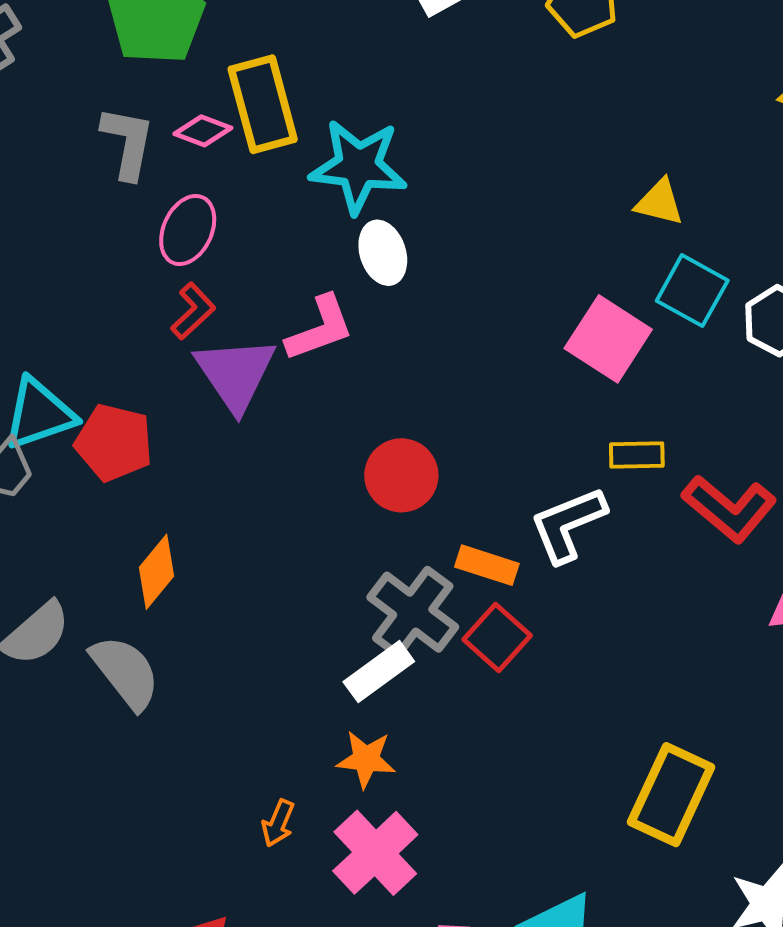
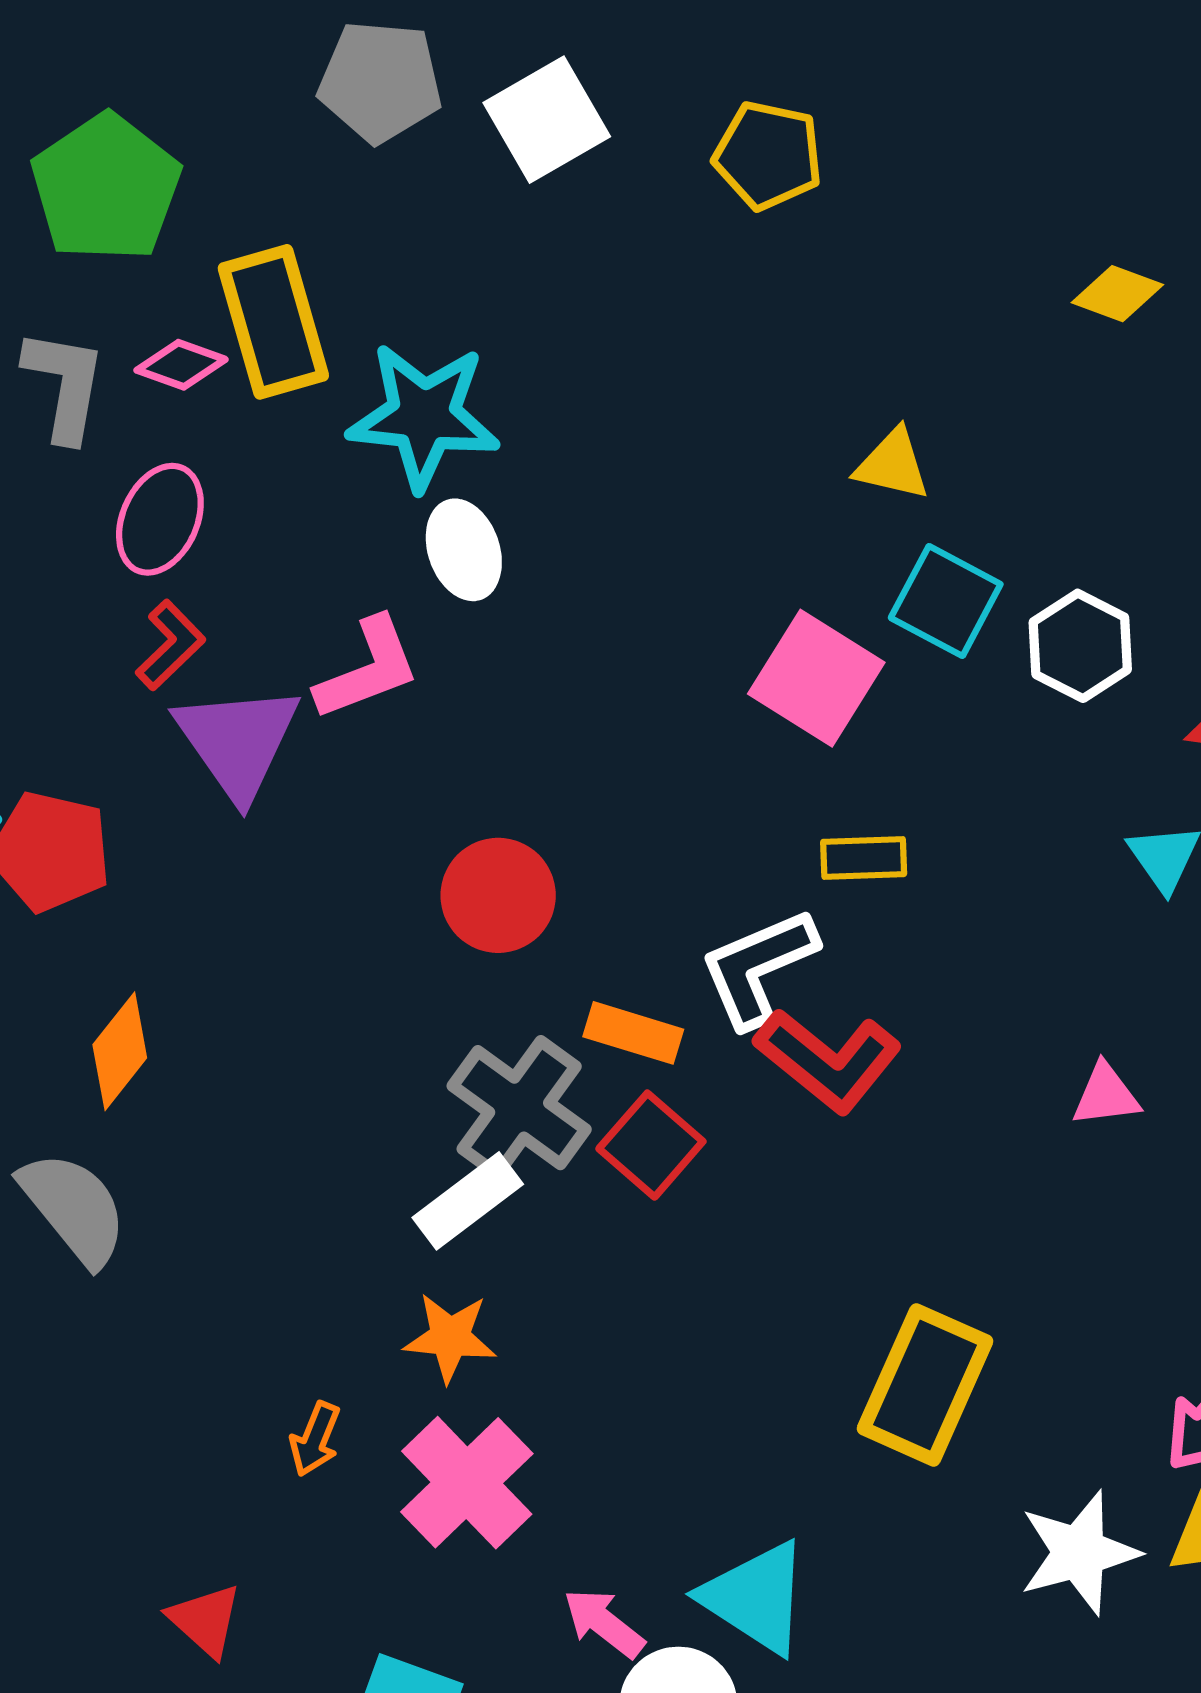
red L-shape: (729, 508) -> (828, 1060), moved

